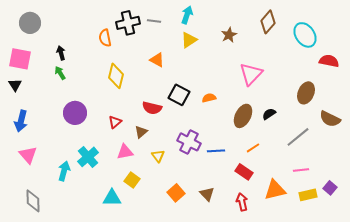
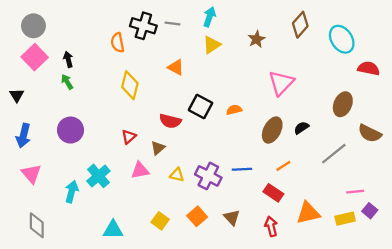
black cross: (128, 23) -> (143, 26), turned 30
pink square: (20, 59) -> (35, 57), moved, turned 35
purple circle: (75, 113) -> (70, 130), moved
purple cross: (189, 142) -> (208, 176), moved
yellow triangle: (158, 156) -> (177, 175), turned -40
pink line: (301, 170) -> (355, 192), moved
yellow square: (132, 180) -> (160, 221), moved
cyan triangle: (112, 198) -> (113, 230), moved

